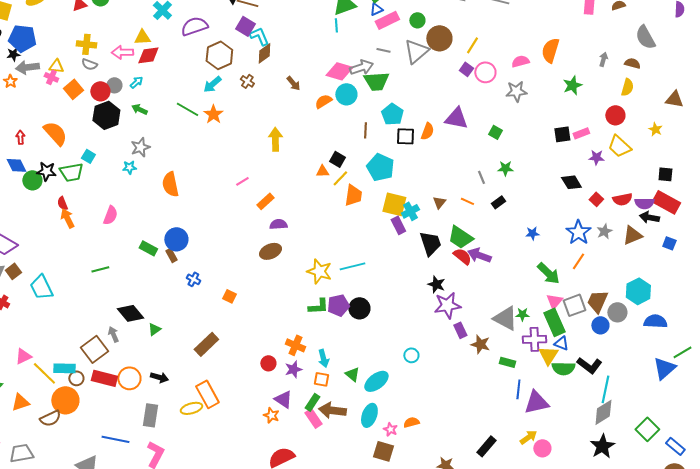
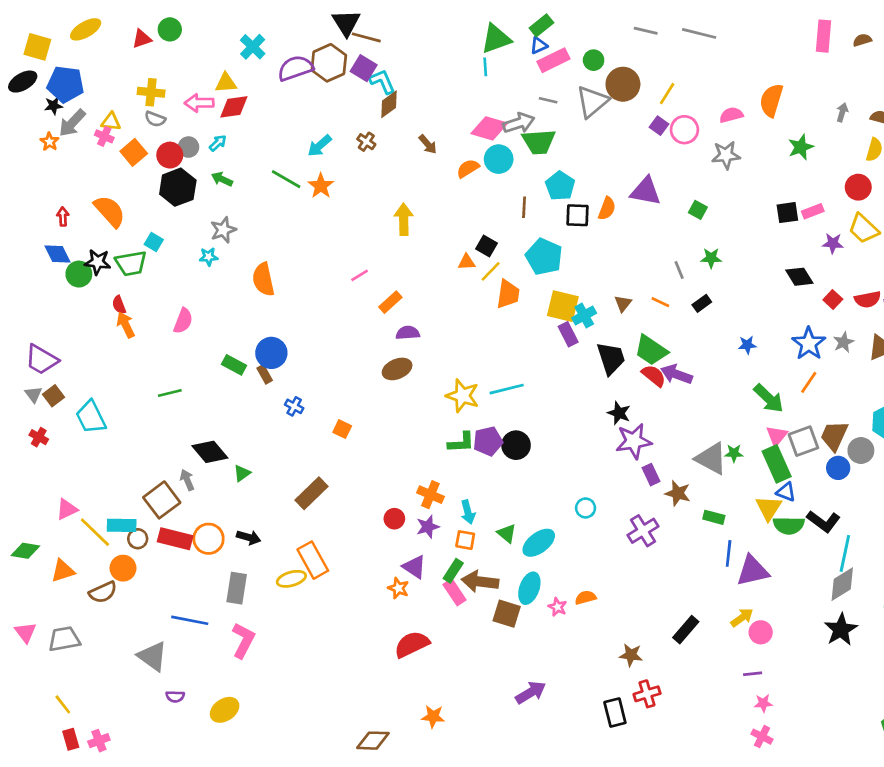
brown hexagon: (219, 55) -> (329, 63), moved
gray arrow: (27, 67) -> (72, 123), turned -40
purple cross: (534, 339) -> (643, 531), moved, turned -30
orange circle: (65, 400) -> (123, 568), size x0.7
brown square: (383, 451) -> (507, 614), moved

